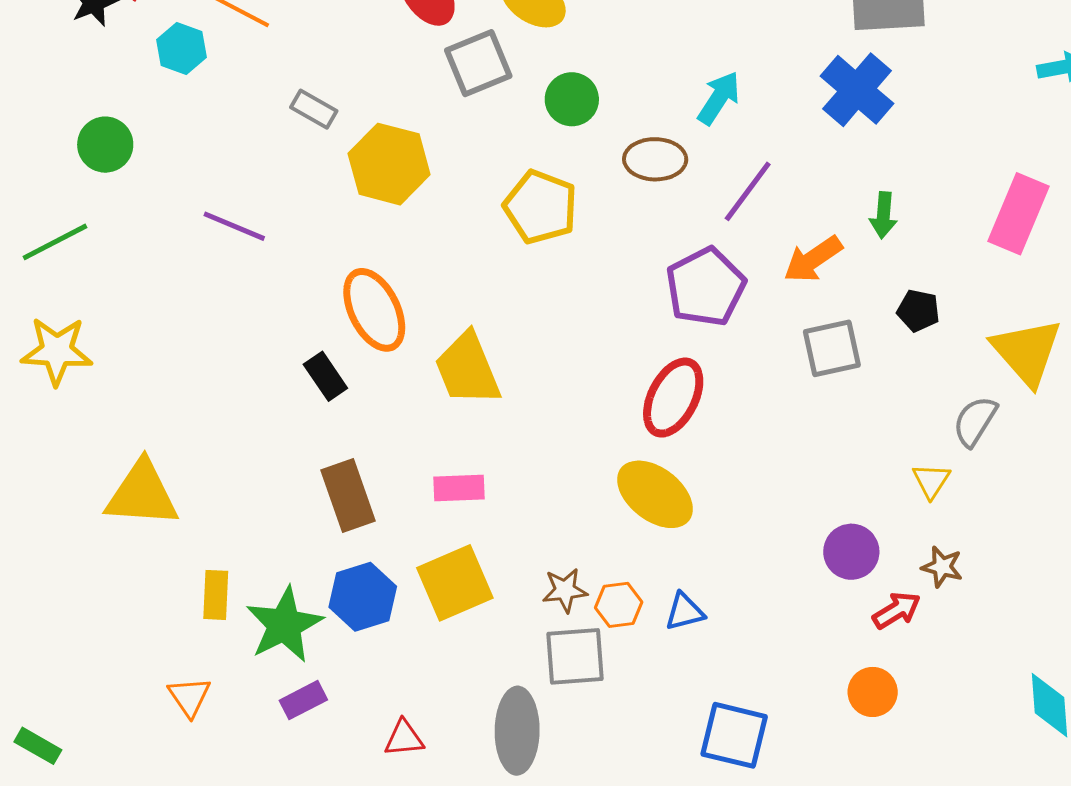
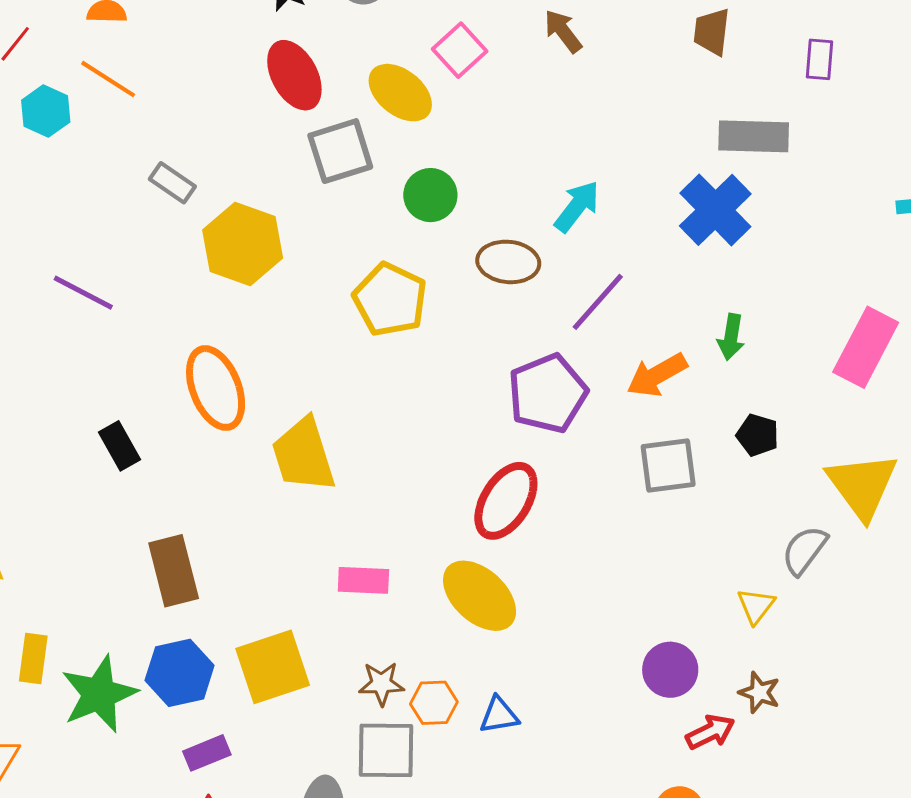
black rectangle: (325, 376) -> (119, 446), moved
pink rectangle: (459, 488) -> (363, 580), moved
purple rectangle: (303, 700) -> (207, 753), moved

